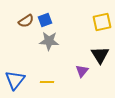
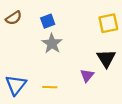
brown semicircle: (26, 21) -> (14, 18), moved
gray star: (49, 41) -> (52, 43), turned 30

